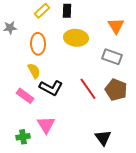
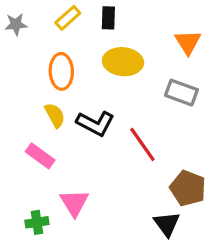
gray star: (10, 28) -> (16, 24), moved
black L-shape: (51, 88) -> (95, 123), moved
brown pentagon: (116, 90) -> (188, 188), moved

